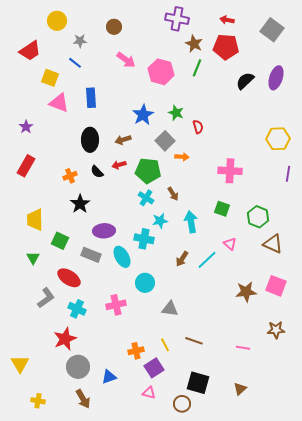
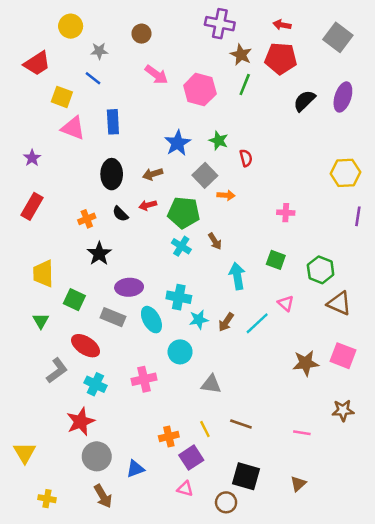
pink cross: (230, 171) -> (286, 213), size x0.6
cyan star: (160, 221) -> (199, 320), moved

